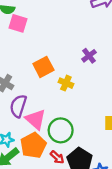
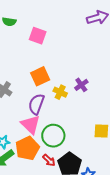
pink square: (18, 23) -> (38, 36), moved
purple cross: (89, 56) -> (81, 85), moved
purple semicircle: (18, 106) -> (36, 104), moved

